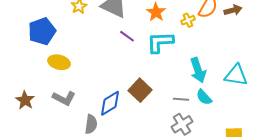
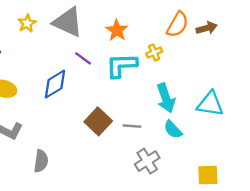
yellow cross: (188, 20) -> (154, 53), moved
gray line: (181, 99) -> (132, 126), moved
blue diamond: (110, 103) -> (55, 84), moved

